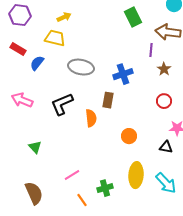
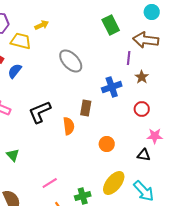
yellow trapezoid: (55, 38) -> (21, 41), moved
gray ellipse: (81, 67) -> (71, 61), moved, turned 35
blue cross: (123, 74) -> (112, 87), moved
yellow ellipse: (136, 175) -> (114, 183), turned 35

